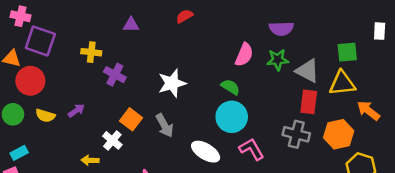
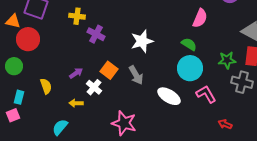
green star: (278, 60) -> (227, 60), moved
purple arrow: (76, 111) -> (76, 73), moved
yellow semicircle: (45, 116) -> (46, 86), moved, turned -126
cyan rectangle: (19, 153) -> (19, 97), turned -48

